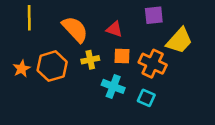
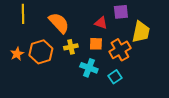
red triangle: (114, 29) -> (101, 23), moved
yellow trapezoid: (179, 41) -> (141, 32), turned -30
orange cross: (153, 64) -> (120, 50), turned 35
cyan square: (146, 98) -> (115, 77), turned 32

